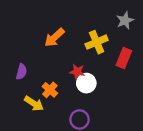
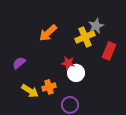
gray star: (125, 20) -> (96, 26), moved
purple semicircle: (21, 72) -> (19, 63), turned -144
orange cross: (50, 90) -> (49, 87), moved, turned 32

